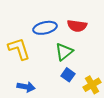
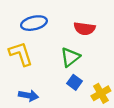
blue ellipse: (45, 28) -> (34, 23), moved

